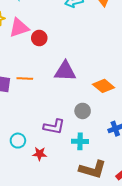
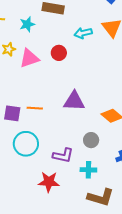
red circle: (39, 38) -> (59, 53), moved
cyan circle: (18, 141) -> (26, 144), moved, size x1.6
red star: (40, 154) -> (49, 182), size x1.5

